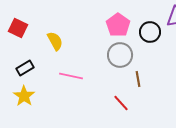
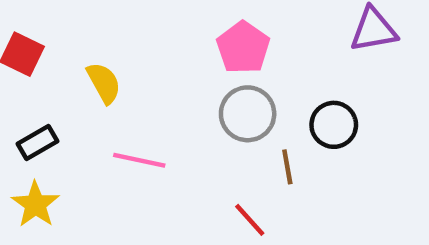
black circle: (150, 32) -> (334, 125), moved

